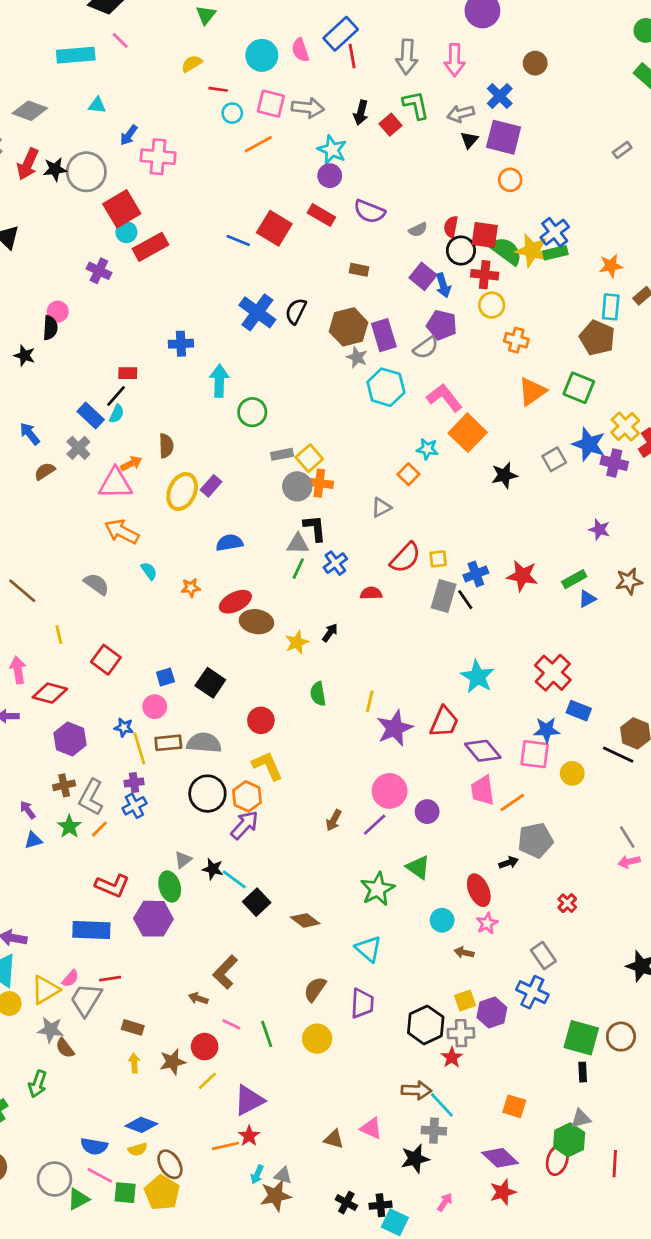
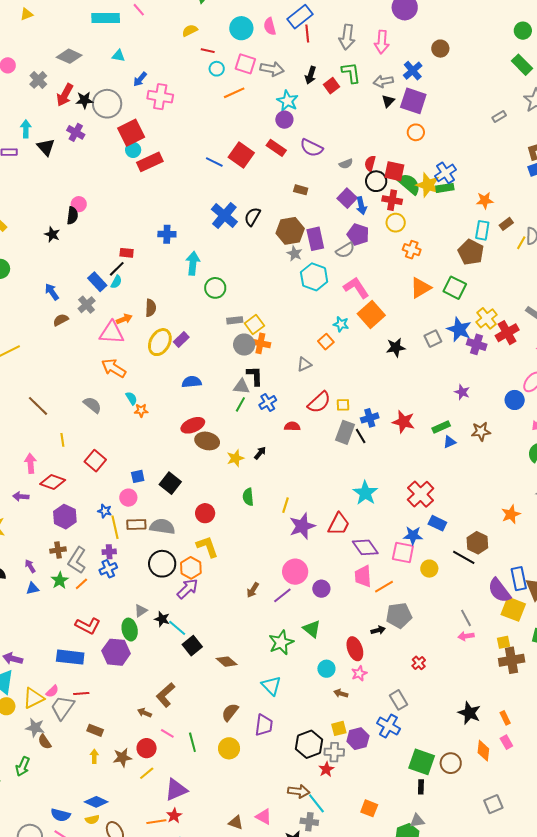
purple cross: (99, 271) -> (76, 132), moved
orange star: (191, 588) -> (141, 410), moved

